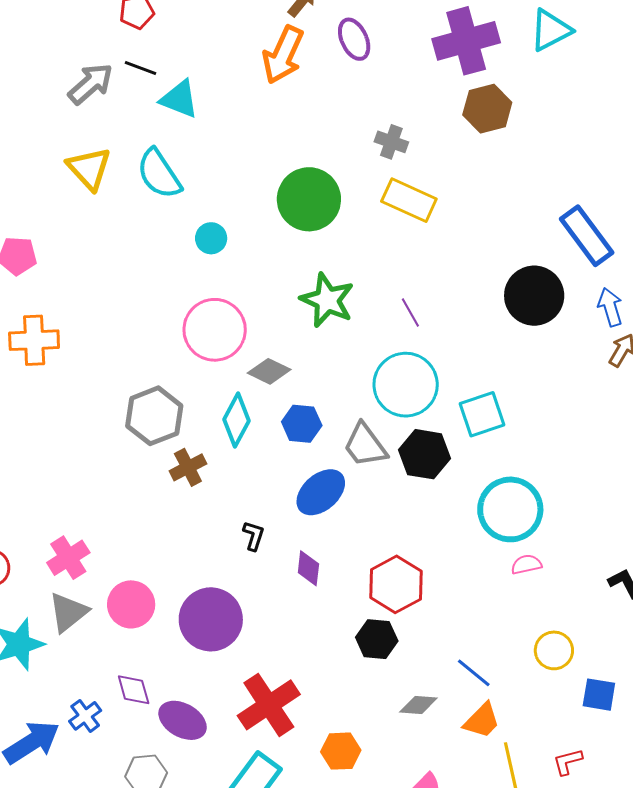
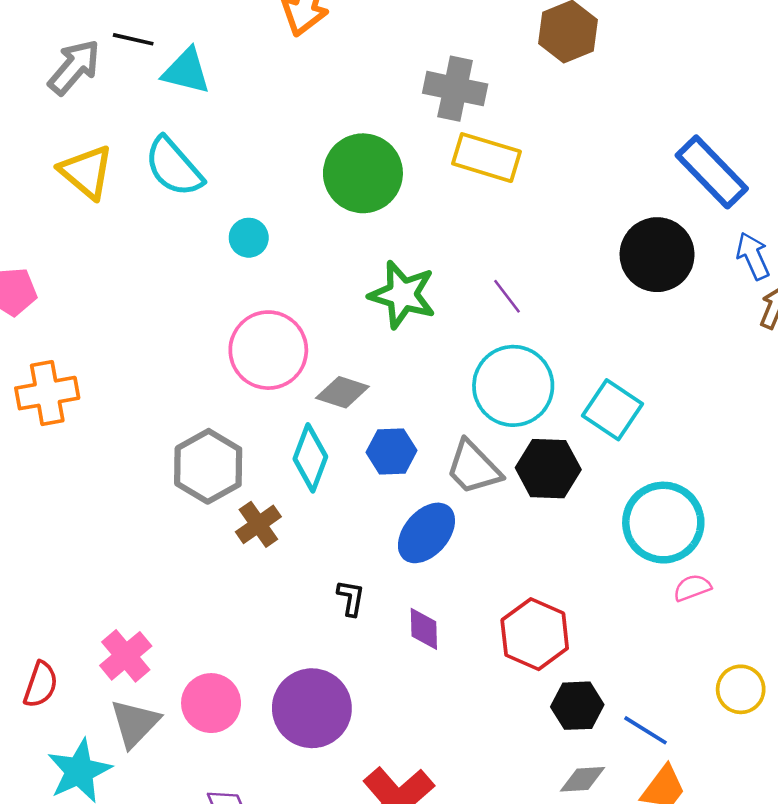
gray cross: (391, 142) -> (455, 89), size x1.5
cyan square: (482, 414) -> (613, 410), turned -30
black hexagon: (377, 639) -> (577, 706), moved

